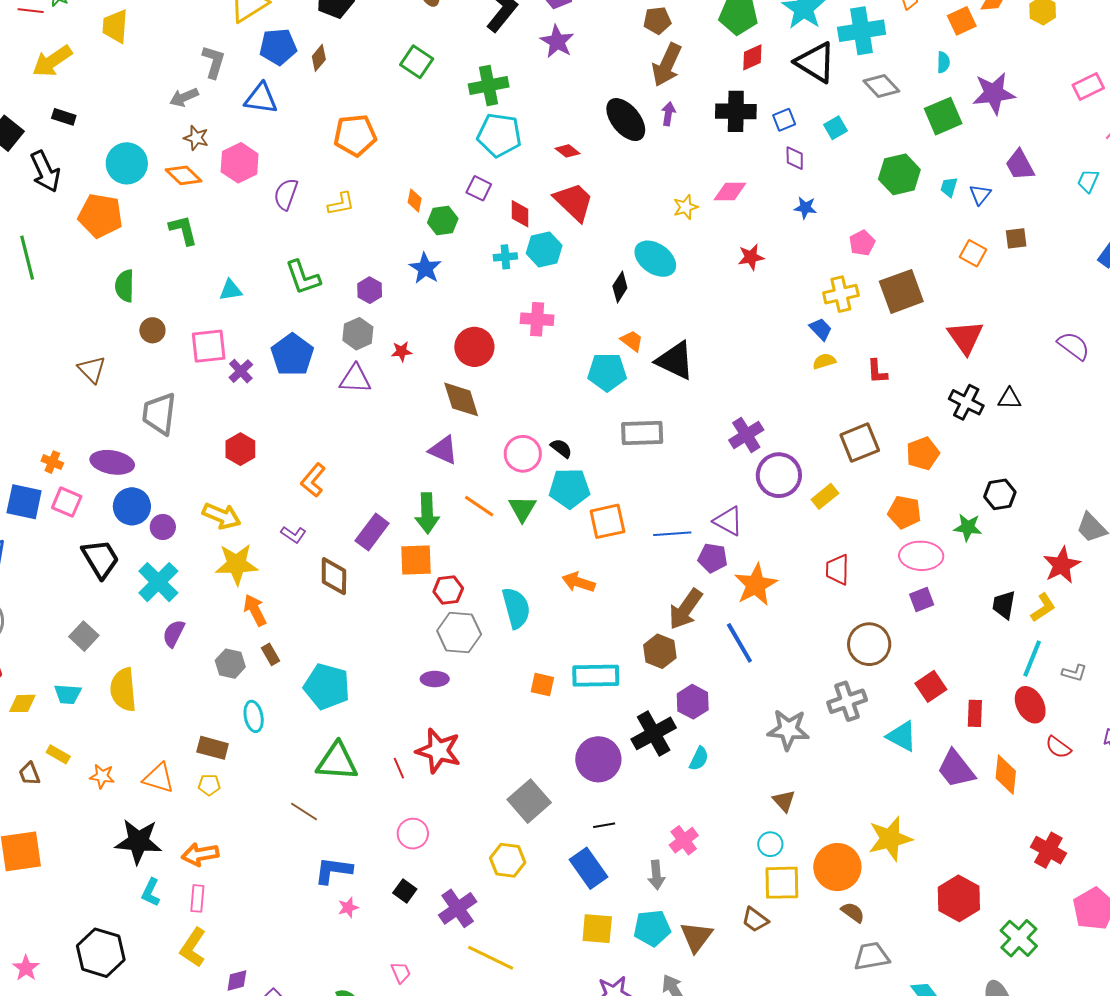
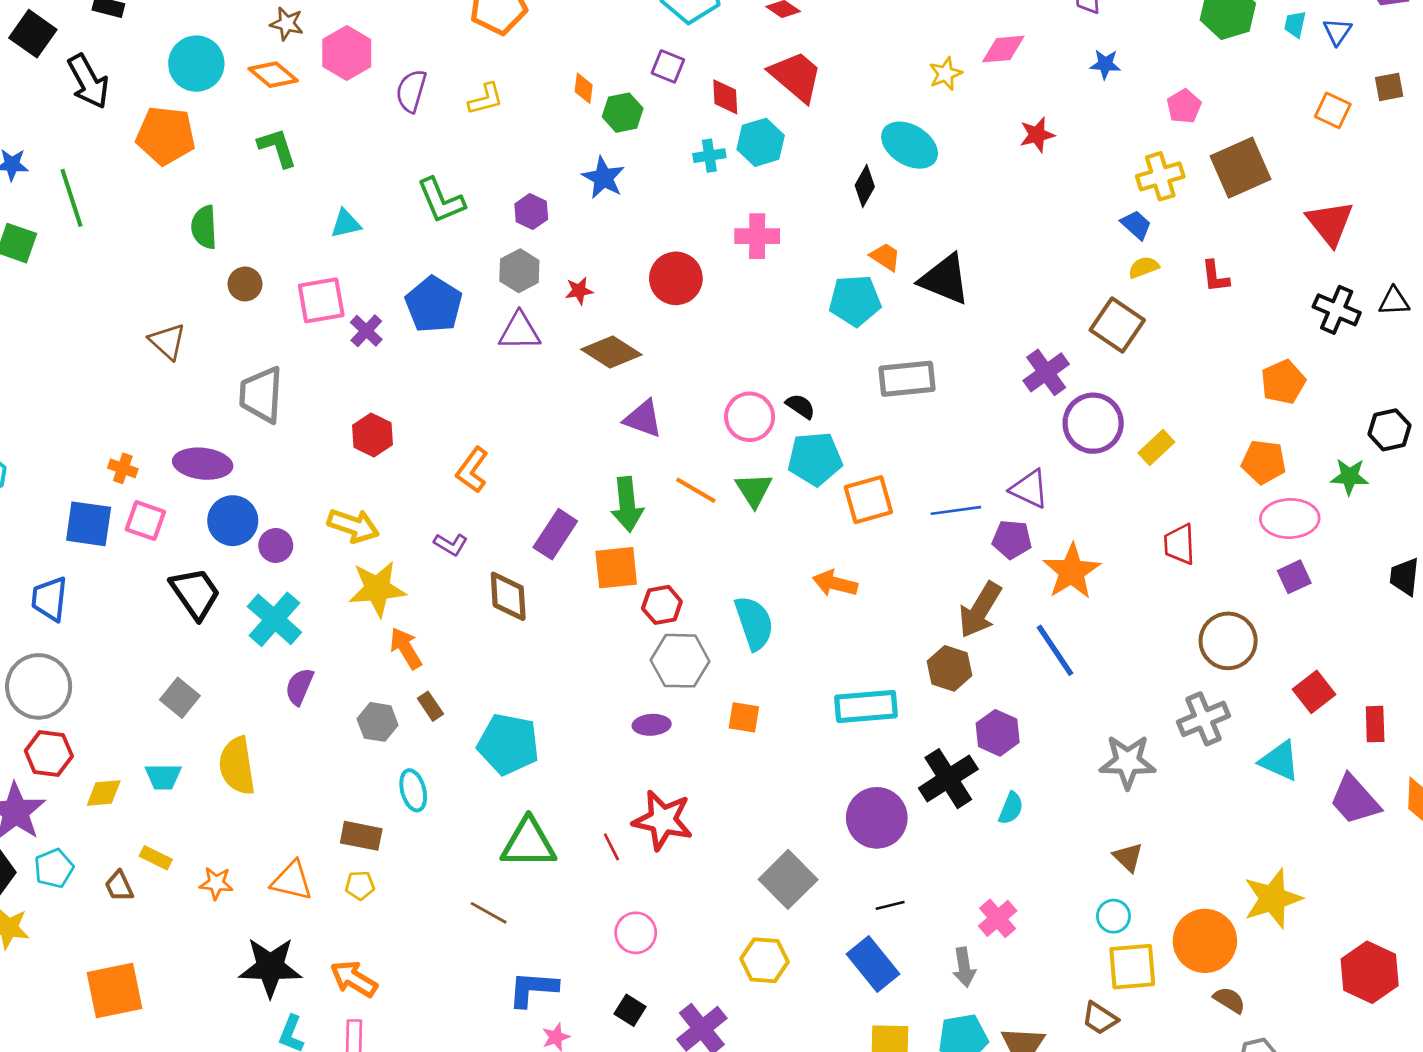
brown diamond: (461, 399) -> (611, 352), moved, turned -36
brown square: (860, 443) -> (1117, 325), moved, turned -30
orange square: (542, 685) -> (744, 717), moved
orange arrow: (200, 854) -> (354, 979), turned 45

